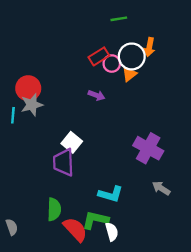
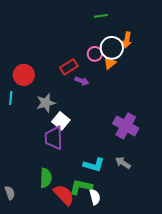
red rectangle: (99, 56) -> (69, 67), moved
gray star: (32, 105) -> (46, 103), moved
gray arrow: (161, 188) -> (123, 163), moved

